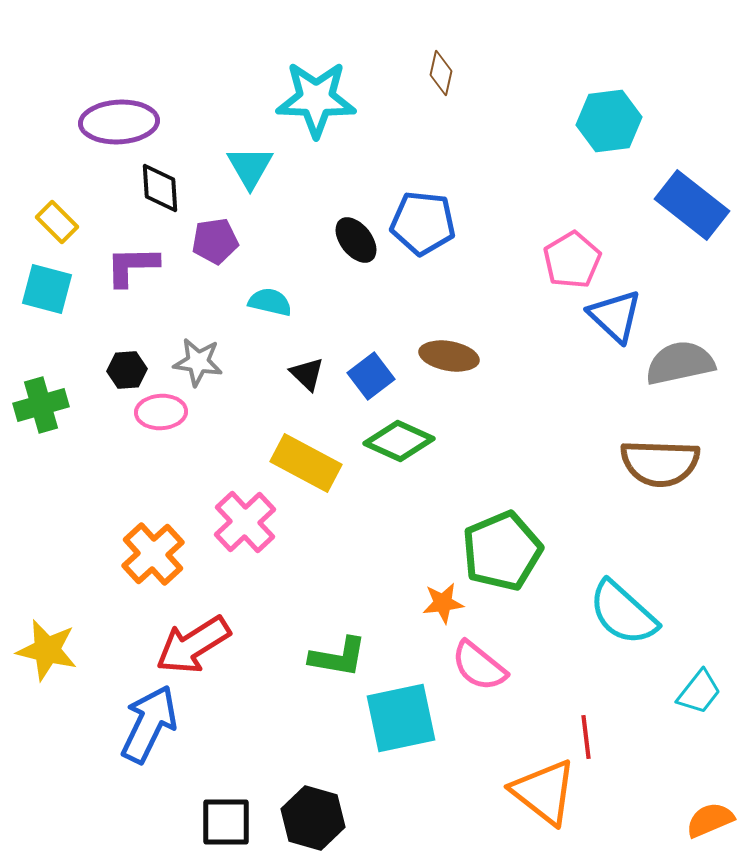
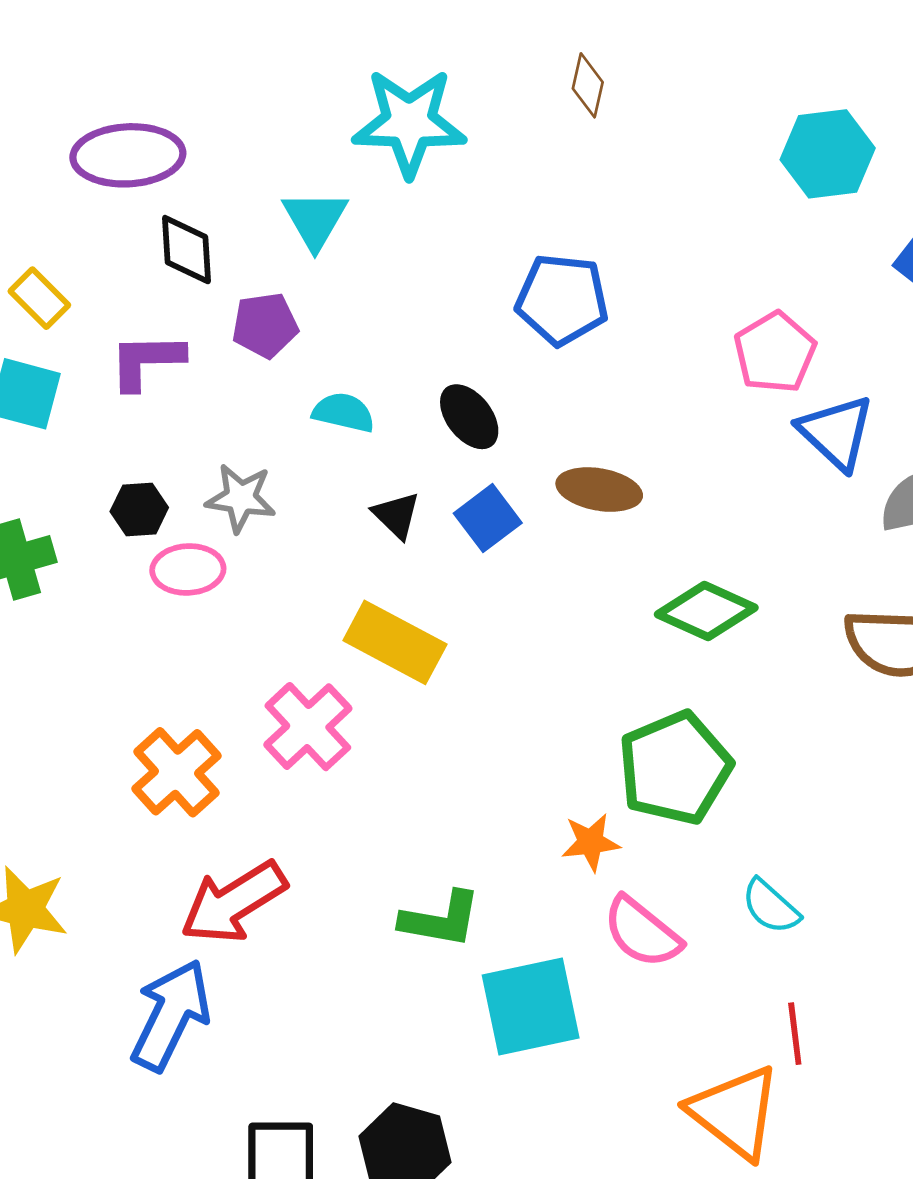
black ellipse: (356, 240) -> (469, 417), moved
green diamond: (399, 441) -> (706, 611), moved
cyan semicircle: (623, 613) -> (771, 907), moved, size x0.6

